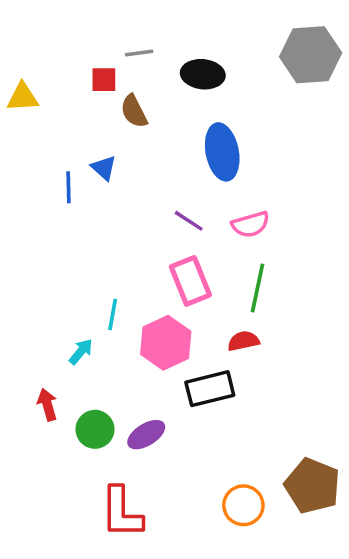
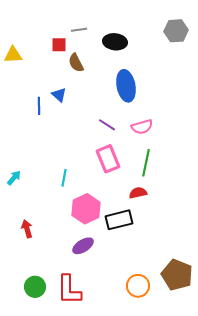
gray hexagon: (311, 55) -> (176, 31), size x0.7
pink hexagon: (166, 343) -> (86, 209), moved
cyan arrow: (81, 352) -> (14, 178), moved
green circle: (95, 429) -> (35, 287), moved

